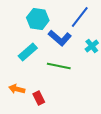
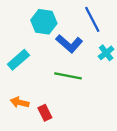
blue line: (80, 17) -> (92, 19), turned -65
cyan rectangle: (28, 52) -> (18, 60), moved

